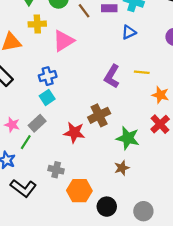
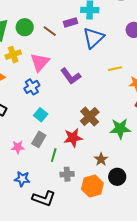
blue triangle: (129, 32) -> (93, 38), size x1.6
blue cross: (48, 76) -> (32, 87), moved
purple L-shape: (112, 76) -> (71, 76), moved, turned -50
green line: (26, 142) -> (54, 155), moved
brown star: (122, 168) -> (101, 159), moved
black circle: (107, 207) -> (117, 177), moved

